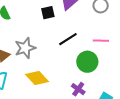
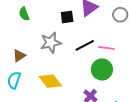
pink line: (101, 41) -> (107, 48), moved
gray star: (25, 48) -> (51, 43), moved

